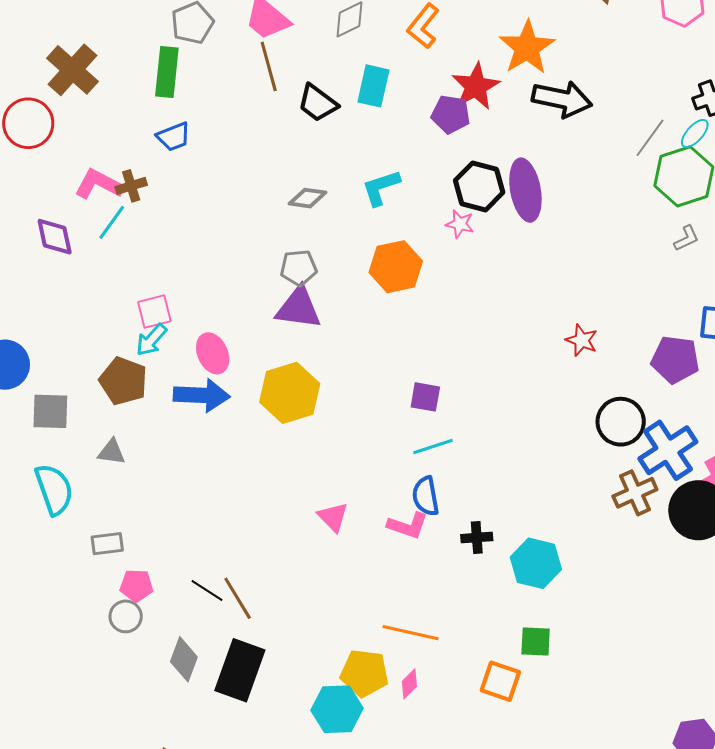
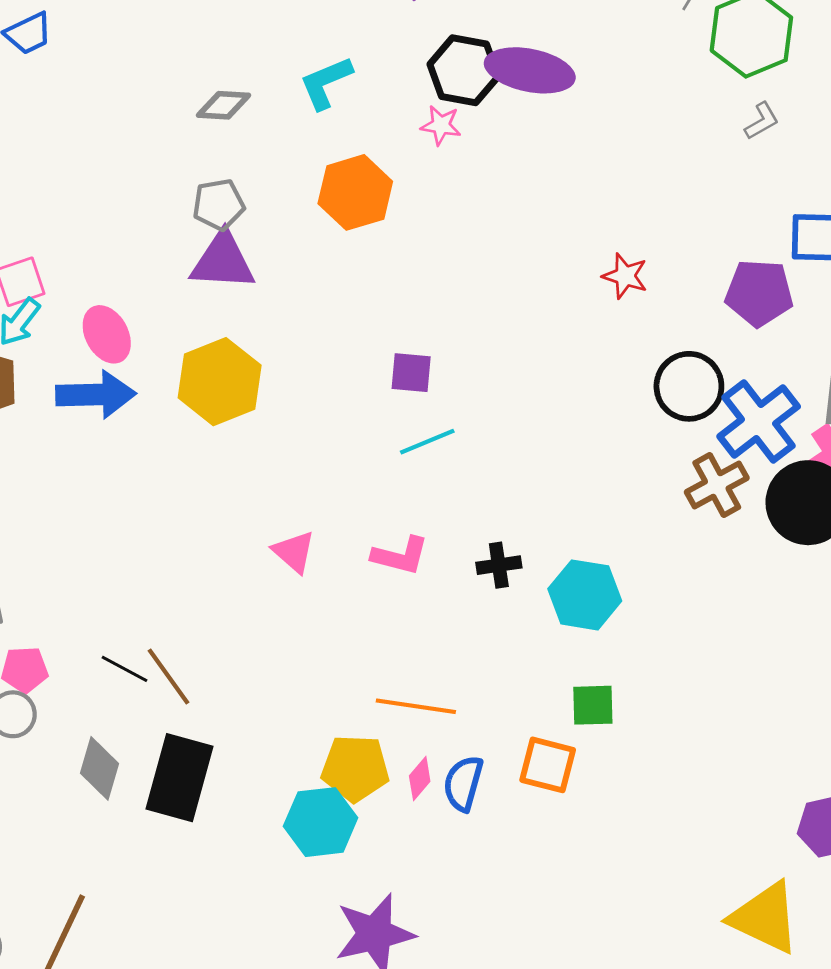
purple ellipse: (525, 190) -> (530, 70), turned -64
blue semicircle: (426, 496) -> (463, 783), moved, turned 30

